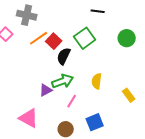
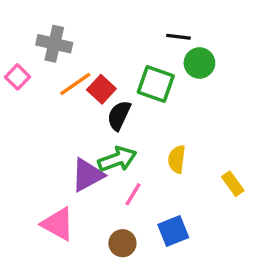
green square: (85, 38) -> (156, 84), turned -35
green circle: (127, 38) -> (199, 63), moved
purple triangle: (46, 90) -> (87, 175), size x1.5

